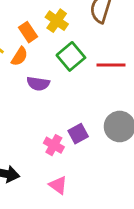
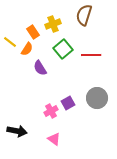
yellow cross: (57, 21) -> (53, 24), turned 35
purple semicircle: (38, 84) -> (40, 68), turned 49
pink cross: (54, 145) -> (51, 111), turned 32

